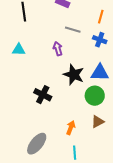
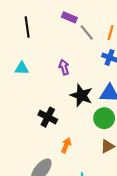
gray line: (73, 30) -> (87, 33), moved, turned 35
orange arrow: (71, 128) -> (66, 145), moved

